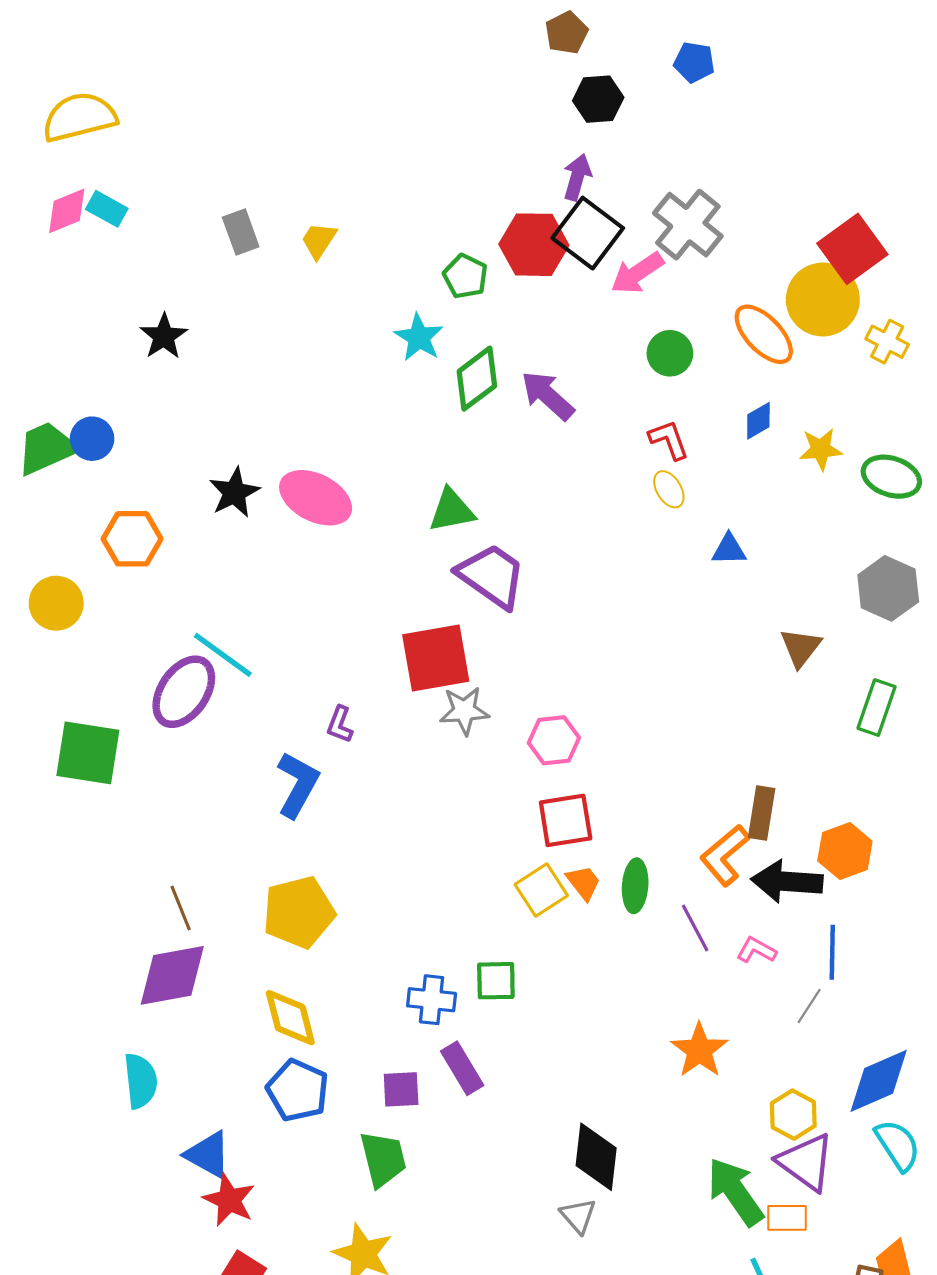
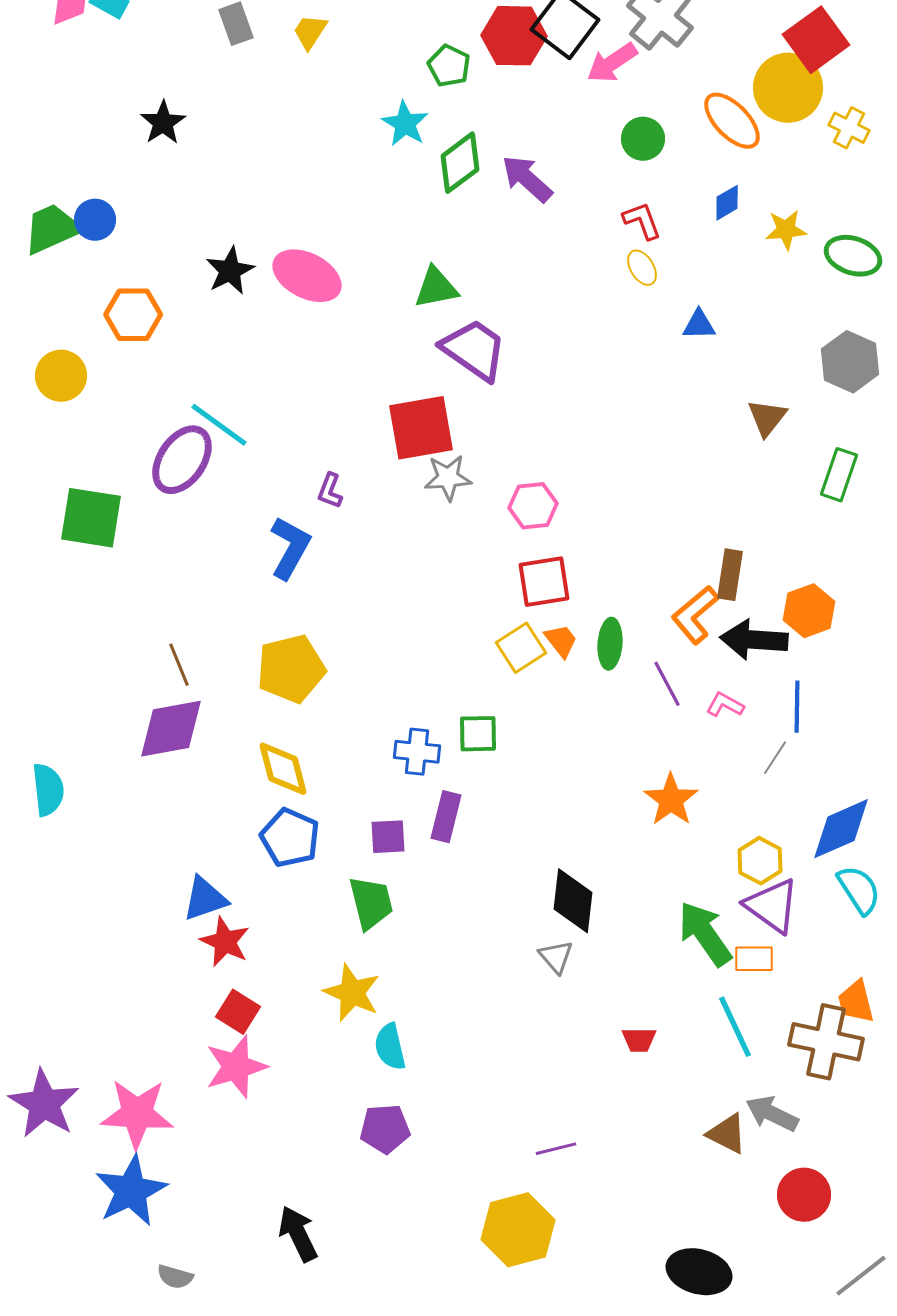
purple rectangle: (462, 1068) -> (446, 817), turned 45
cyan semicircle: (141, 1081) -> (48, 790), moved
blue triangle: (208, 1155) -> (205, 899), turned -48

